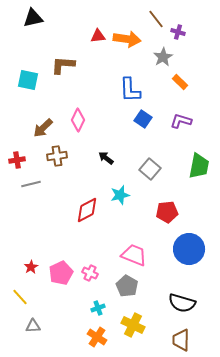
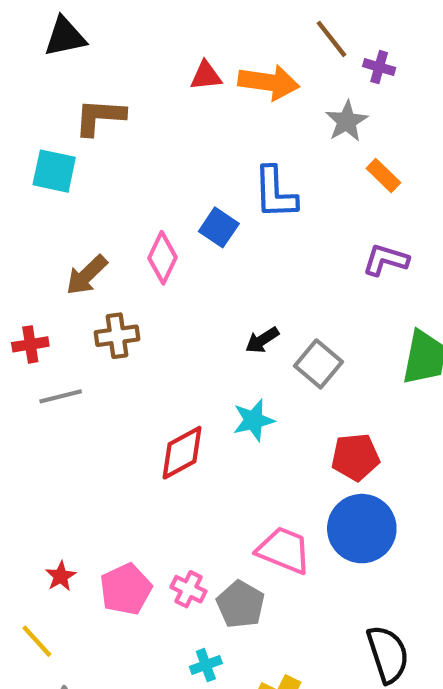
brown L-shape: (63, 65) -> (100, 117), moved
blue square: (143, 119) -> (219, 227), moved
black arrow: (106, 158) -> (262, 340), moved, turned -70
blue circle: (189, 249) -> (362, 529), moved
gray pentagon: (127, 286) -> (241, 604), moved
black semicircle: (182, 303) -> (388, 654), turned -124

